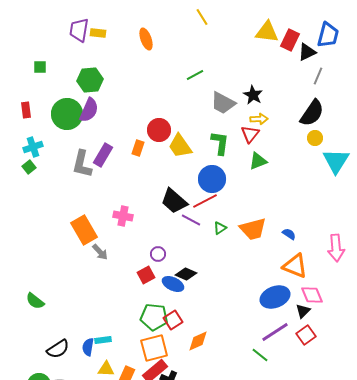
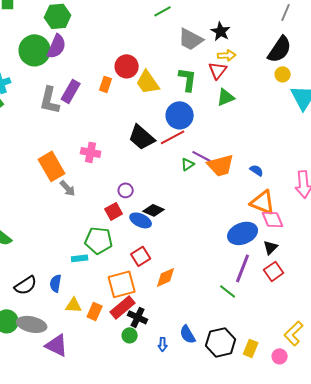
purple line: (191, 220) -> (202, 156), moved
pink diamond: (312, 295) -> (273, 219), moved
green pentagon: (154, 317) -> (99, 240), moved
purple line: (275, 332) -> (243, 268), turned -36
cyan rectangle: (103, 340) -> (80, 258), moved

